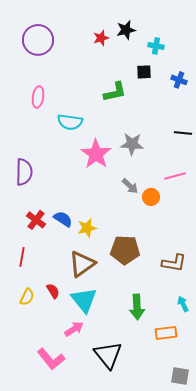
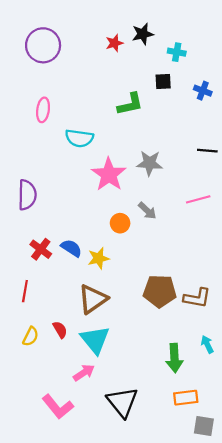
orange circle: (151, 197) -> (120, 223), moved
brown pentagon: (125, 250) -> (160, 291), moved
green arrow: (137, 307) -> (174, 358), moved
orange rectangle: (166, 333) -> (186, 398), moved

